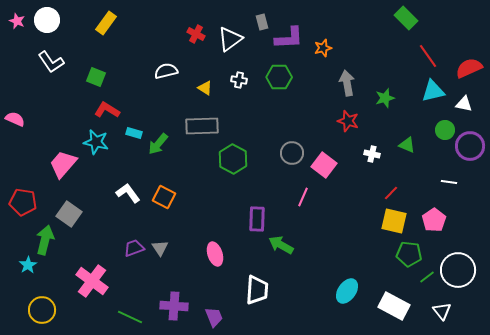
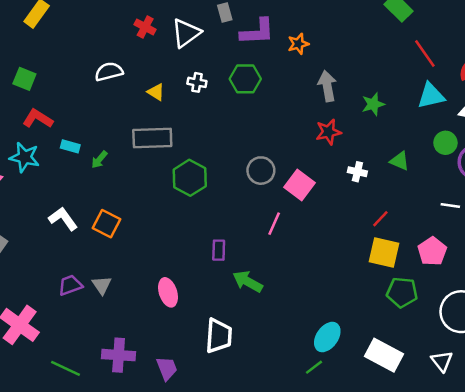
red star: (348, 121) -> (328, 132), turned -30
green arrow: (158, 144) -> (99, 160), size x0.7
purple rectangle: (257, 219) -> (219, 250), size x0.7
green line: (427, 277) -> (314, 367), moved

